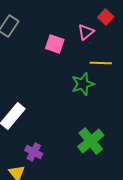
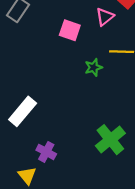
green star: (83, 84) -> (93, 67), moved, size x0.7

